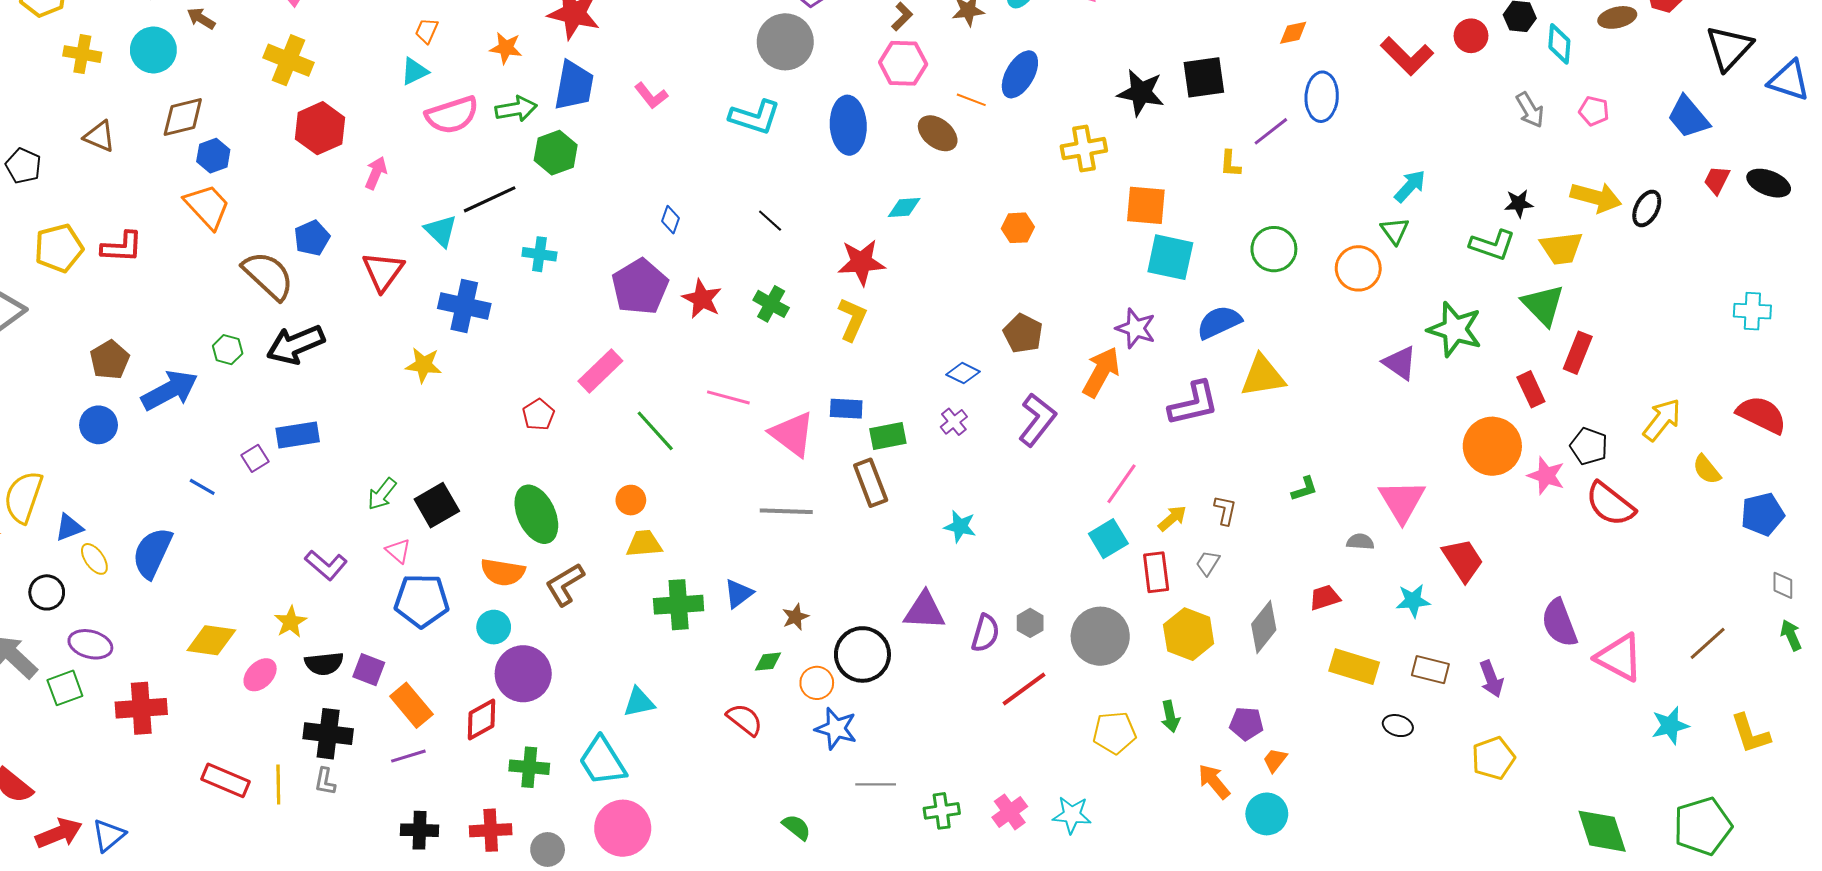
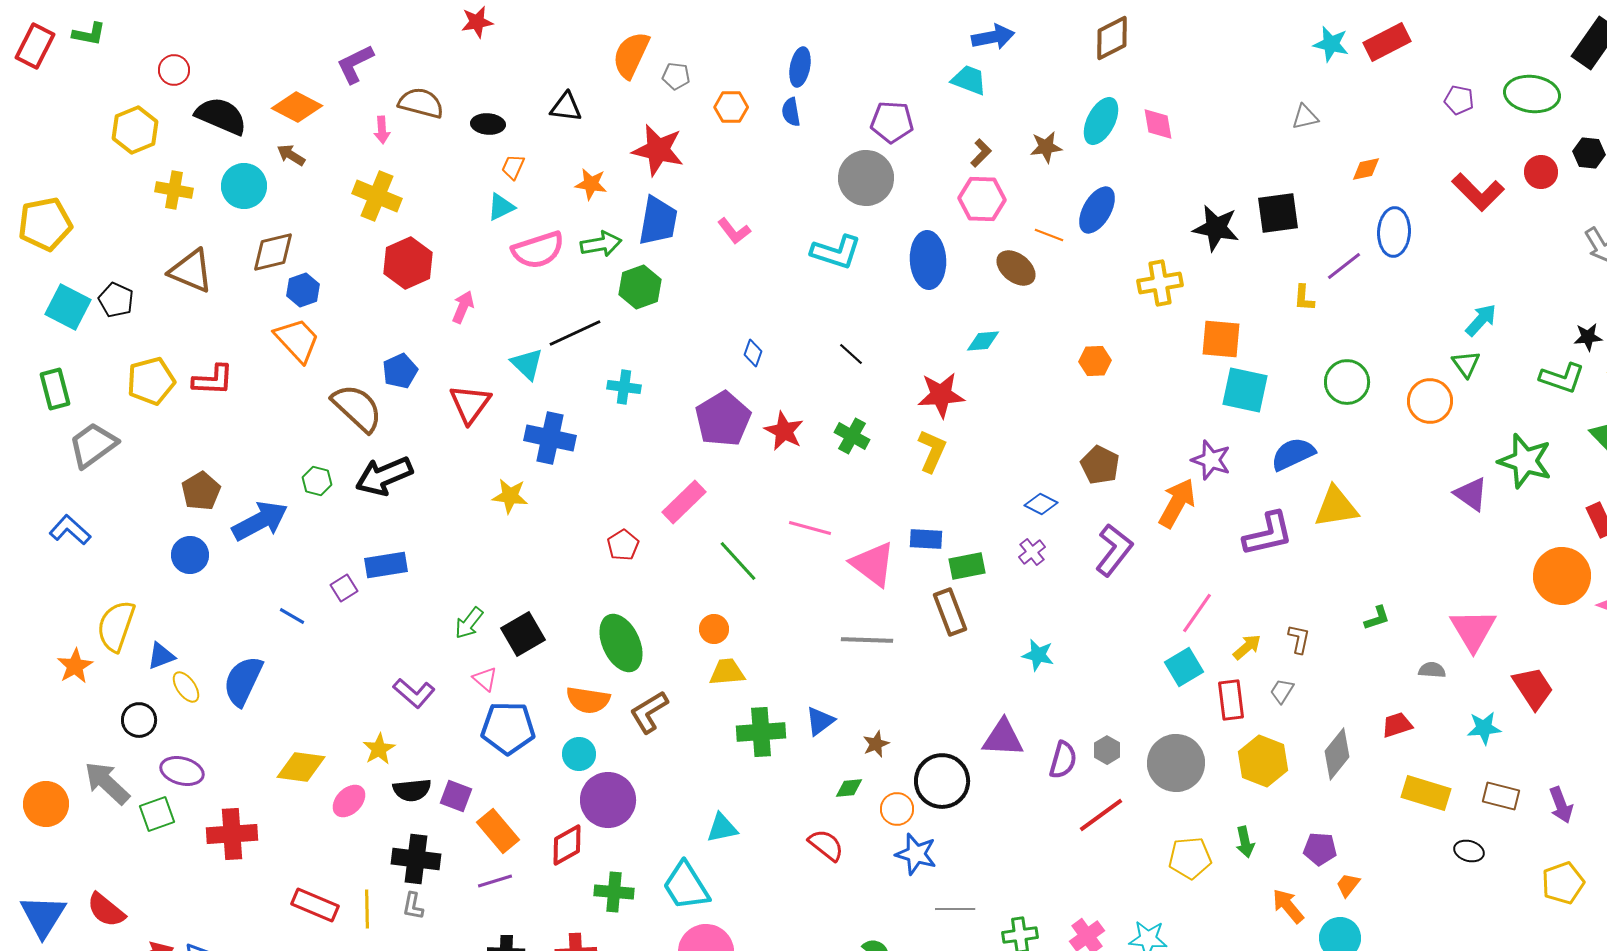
brown triangle: (100, 136) -> (191, 271), size x1.4

